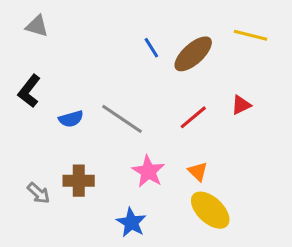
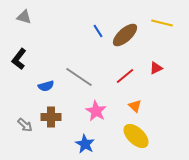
blue semicircle: (71, 119) -> (46, 86), moved
orange triangle: (198, 171) -> (135, 106), moved

